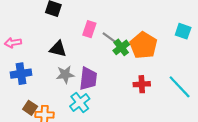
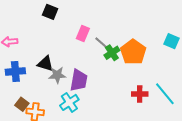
black triangle: (58, 49) -> (45, 64), moved
red cross: (142, 84) -> (140, 94), moved

